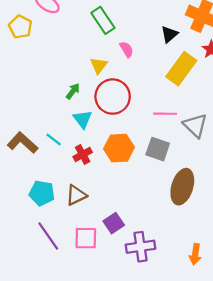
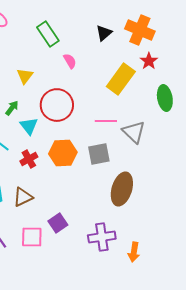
black triangle: (169, 34) -> (104, 33), moved
yellow triangle: (99, 65) -> (25, 76), moved
green arrow: (73, 91) -> (12, 108), moved
gray square: (158, 149) -> (99, 154), turned -30
purple cross: (140, 247) -> (102, 237), moved

